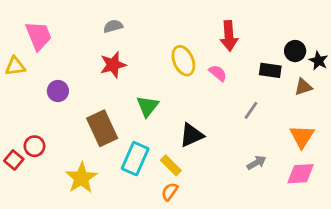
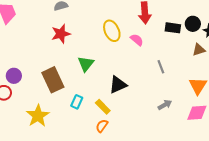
black rectangle: (270, 70) -> (173, 28), moved
purple circle: (58, 91) -> (14, 76), moved
gray line: (251, 110) -> (161, 67), turned -56
cyan rectangle: (135, 159) -> (77, 102), size x0.6

